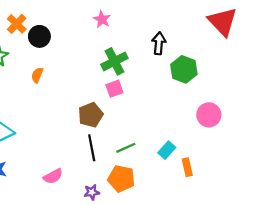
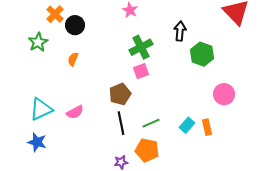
orange rectangle: (187, 167) -> (207, 127), moved
pink semicircle: (53, 176) -> (75, 112), moved

